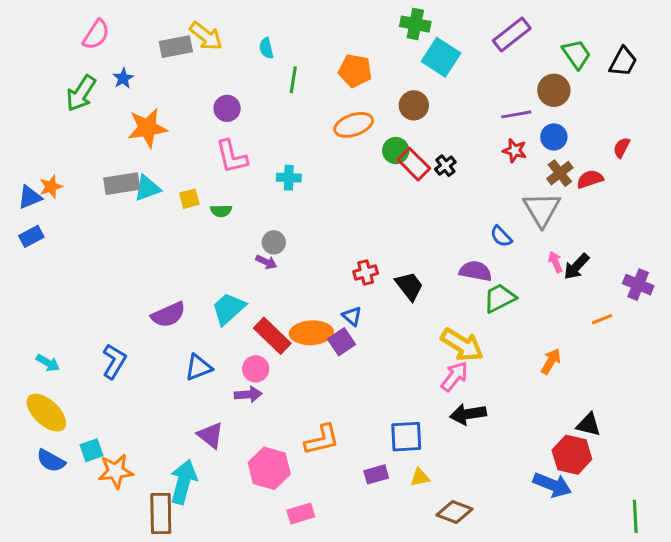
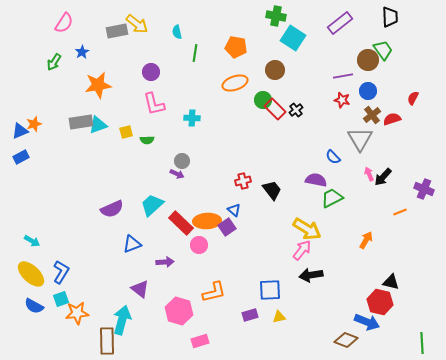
green trapezoid: (576, 54) -> (383, 50), moved
black trapezoid: (623, 62) -> (390, 17), moved, turned -30
green arrow: (81, 93) -> (54, 62), size x0.7
blue L-shape: (114, 361) -> (61, 272), moved
pink circle: (256, 369) -> (199, 245), moved
brown diamond: (454, 512) -> (346, 340), moved

